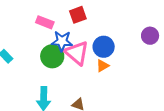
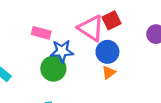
red square: (78, 15) -> (111, 20), moved
pink triangle: (77, 53) -> (91, 28), moved

